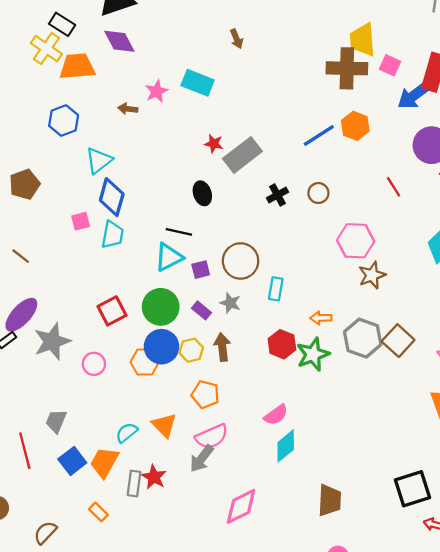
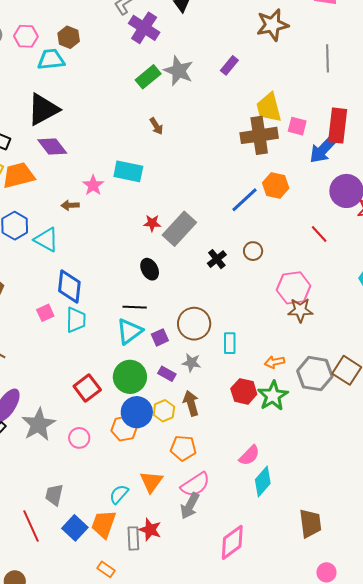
cyan triangle: (99, 161) -> (46, 240), moved, turned -44
brown star: (372, 275) -> (300, 310), moved, turned 30
orange triangle: (164, 425) -> (151, 482), turned 30

